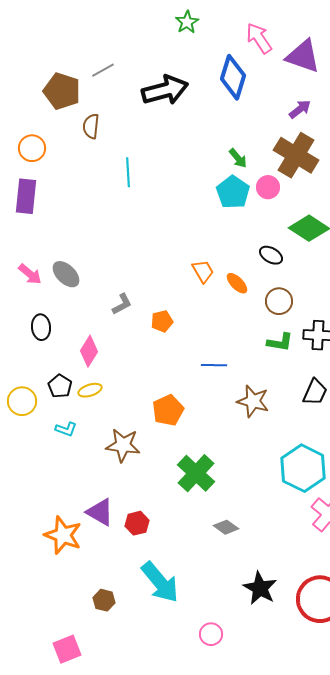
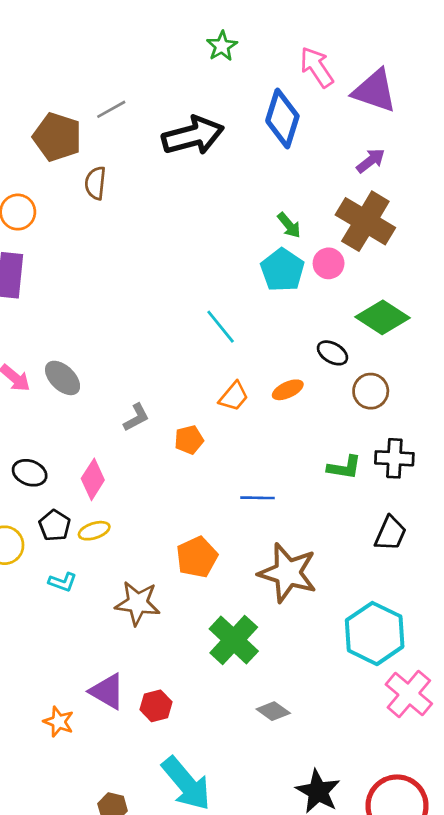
cyan line: (128, 172) -> (221, 327), moved, turned -36
orange trapezoid: (203, 271) -> (234, 396), moved, turned 70
orange ellipse: (237, 283) -> (288, 390), turned -70
brown circle: (279, 301) -> (371, 391), moved
black ellipse: (41, 327) -> (30, 473), moved, turned -65
brown star: (253, 401) -> (288, 573), moved, size x1.4
orange star: (63, 535) -> (59, 722), size x0.6

